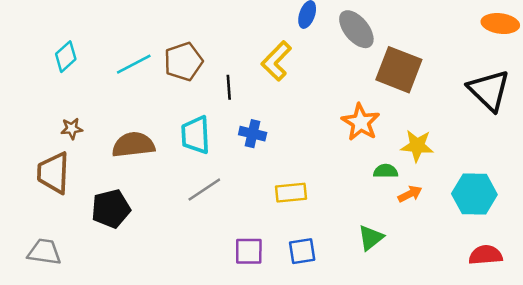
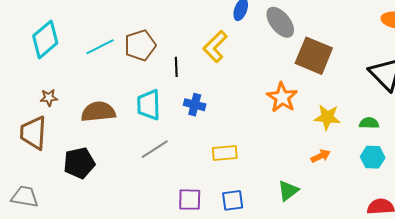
cyan diamond: (66, 57) -> (45, 39), size x1.5
green semicircle: (386, 171) -> (369, 123), moved
cyan hexagon: (474, 194) -> (373, 157), size x0.7

